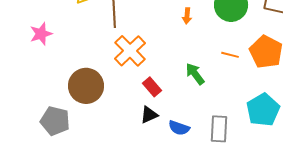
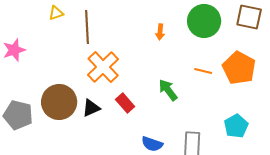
cyan pentagon: (263, 110) -> (236, 126), size x0.7
black triangle: (149, 115) -> (91, 108), moved
gray pentagon: (55, 121) -> (18, 115), moved

